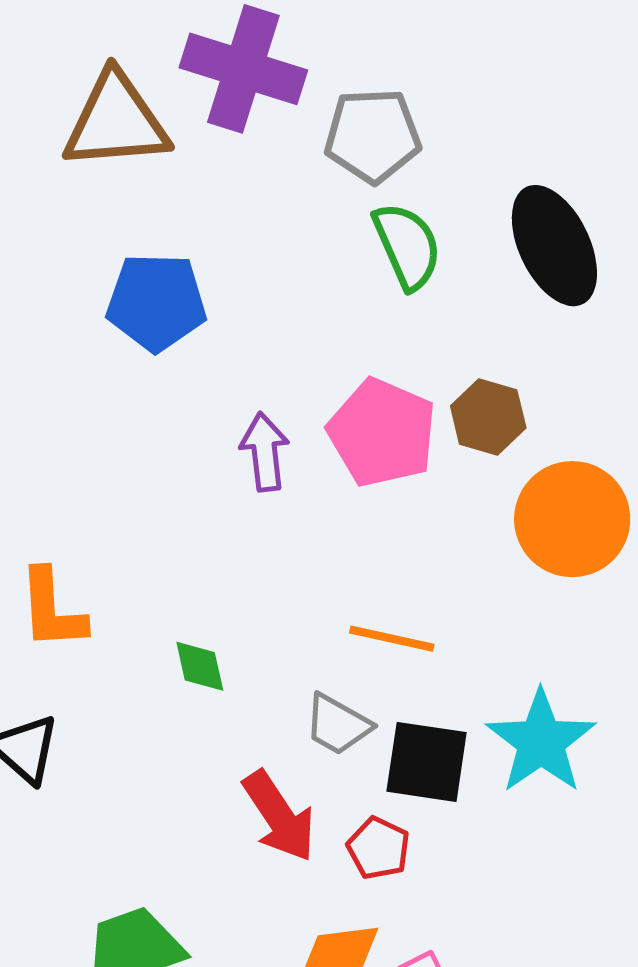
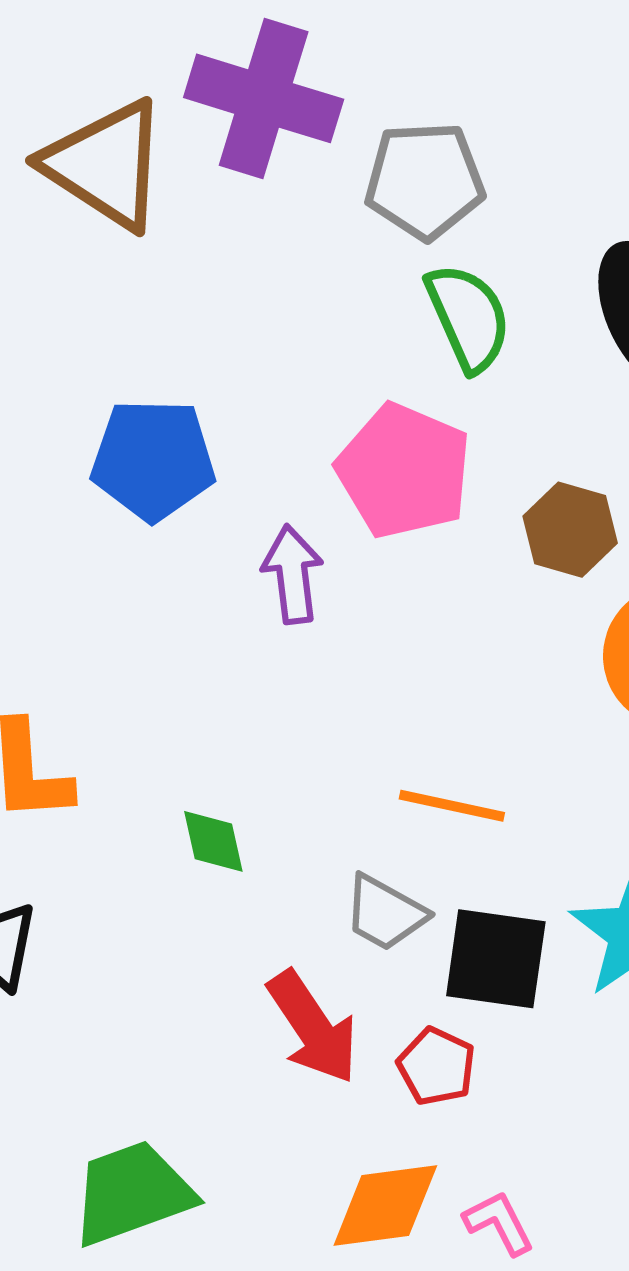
brown triangle: (116, 121) -> (106, 165), turned 38
blue pentagon: (156, 302) -> (153, 460), moved
pink pentagon: (382, 433) -> (404, 471), moved

